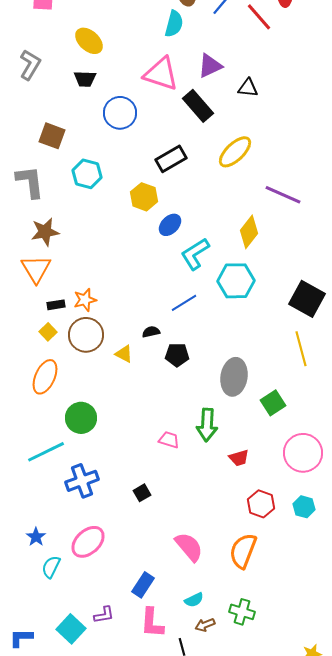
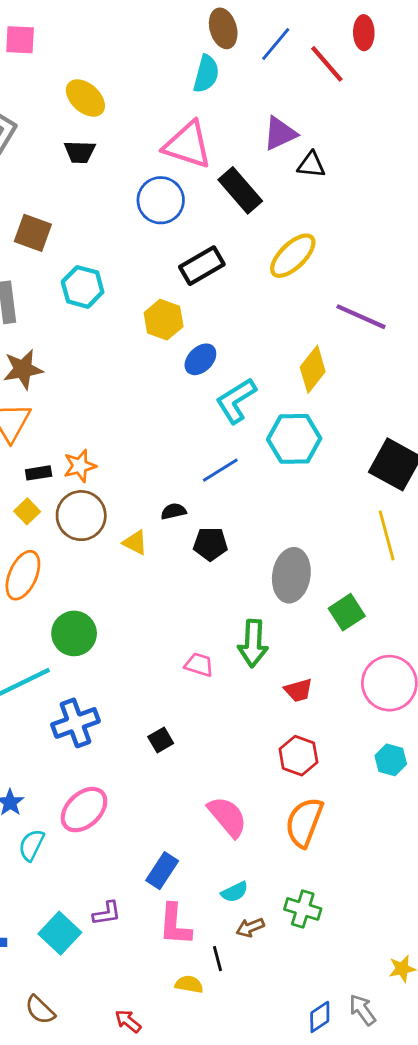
purple triangle: (210, 66) -> (280, 134), moved
blue circle: (120, 113) -> (161, 200), moved
red hexagon: (261, 504) -> (298, 756), moved

